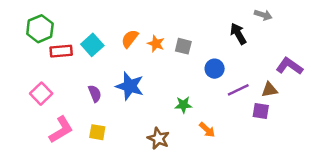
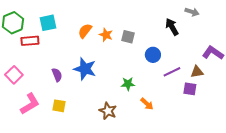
cyan square: (92, 45) -> (48, 23), moved, turned 30

